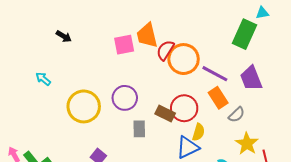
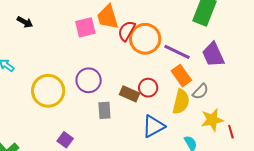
red circle: (184, 108) -> (148, 88), size x0.7
yellow semicircle: (199, 132) -> (181, 102), moved, size x1.4
yellow star: (247, 144) -> (212, 120), turned 30

